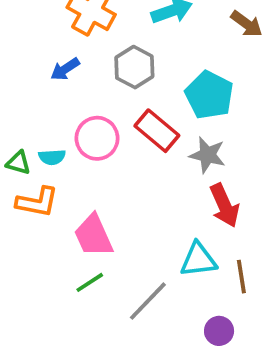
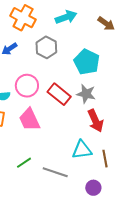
red rectangle: (157, 131) -> (59, 94), moved
pink trapezoid: (93, 236) -> (29, 120), moved
gray line: (148, 301) -> (55, 172), turned 65

